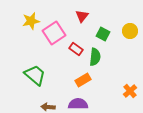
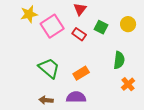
red rectangle: (76, 49) -> (79, 34), moved
green semicircle: (95, 57) -> (119, 60), moved
green trapezoid: (35, 75) -> (49, 68), moved

